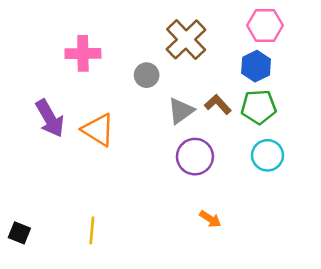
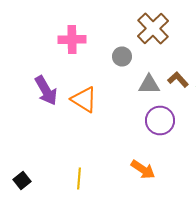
gray triangle: (181, 111) -> (149, 84), turned 35
orange arrow: (210, 219) -> (143, 170), moved, size x1.4
black square: (19, 233) -> (22, 180), turned 30

